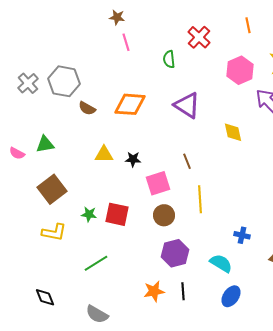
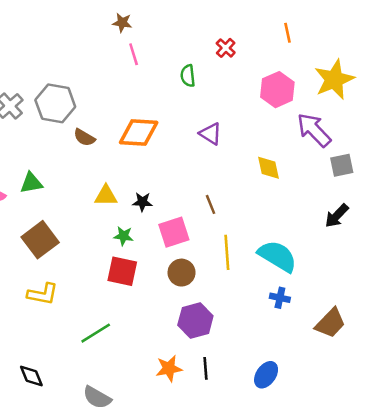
red cross: (199, 37) -> (226, 48), size x0.7
purple triangle: (187, 105) -> (211, 134), size x0.7
green star: (89, 214) -> (123, 236), moved
cyan semicircle: (221, 263) -> (277, 256), moved, size x1.4

